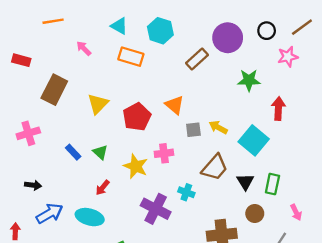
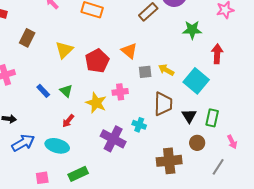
brown rectangle: (54, 90) -> (27, 38), size x0.7
brown trapezoid: (215, 167) -> (163, 104), turned -40

